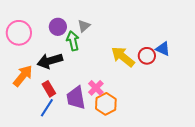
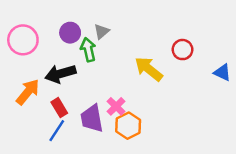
blue triangle: (163, 49) -> (222, 73), moved
red circle: (147, 56) -> (183, 50), moved

